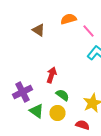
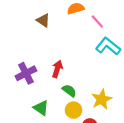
purple cross: (22, 92) -> (26, 73), moved
yellow circle: (58, 113) -> (73, 110), moved

